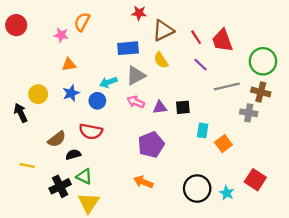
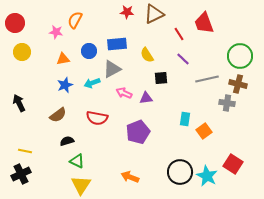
brown triangle: (163, 31) -> (154, 14), moved
red trapezoid: (222, 40) -> (204, 23), moved
gray triangle: (136, 76) -> (112, 69), moved
cyan arrow: (108, 82) -> (92, 83), moved
yellow circle: (38, 94) -> (22, 52), moved
blue circle: (97, 101) -> (89, 51), moved
black square: (183, 107) -> (161, 78), moved
red semicircle: (91, 131) -> (97, 118), moved
brown semicircle: (57, 139) -> (58, 115), moved
orange arrow: (143, 182) -> (130, 177), moved
black cross: (60, 186) -> (21, 174), moved
cyan star: (227, 193) -> (207, 176), size x1.5

